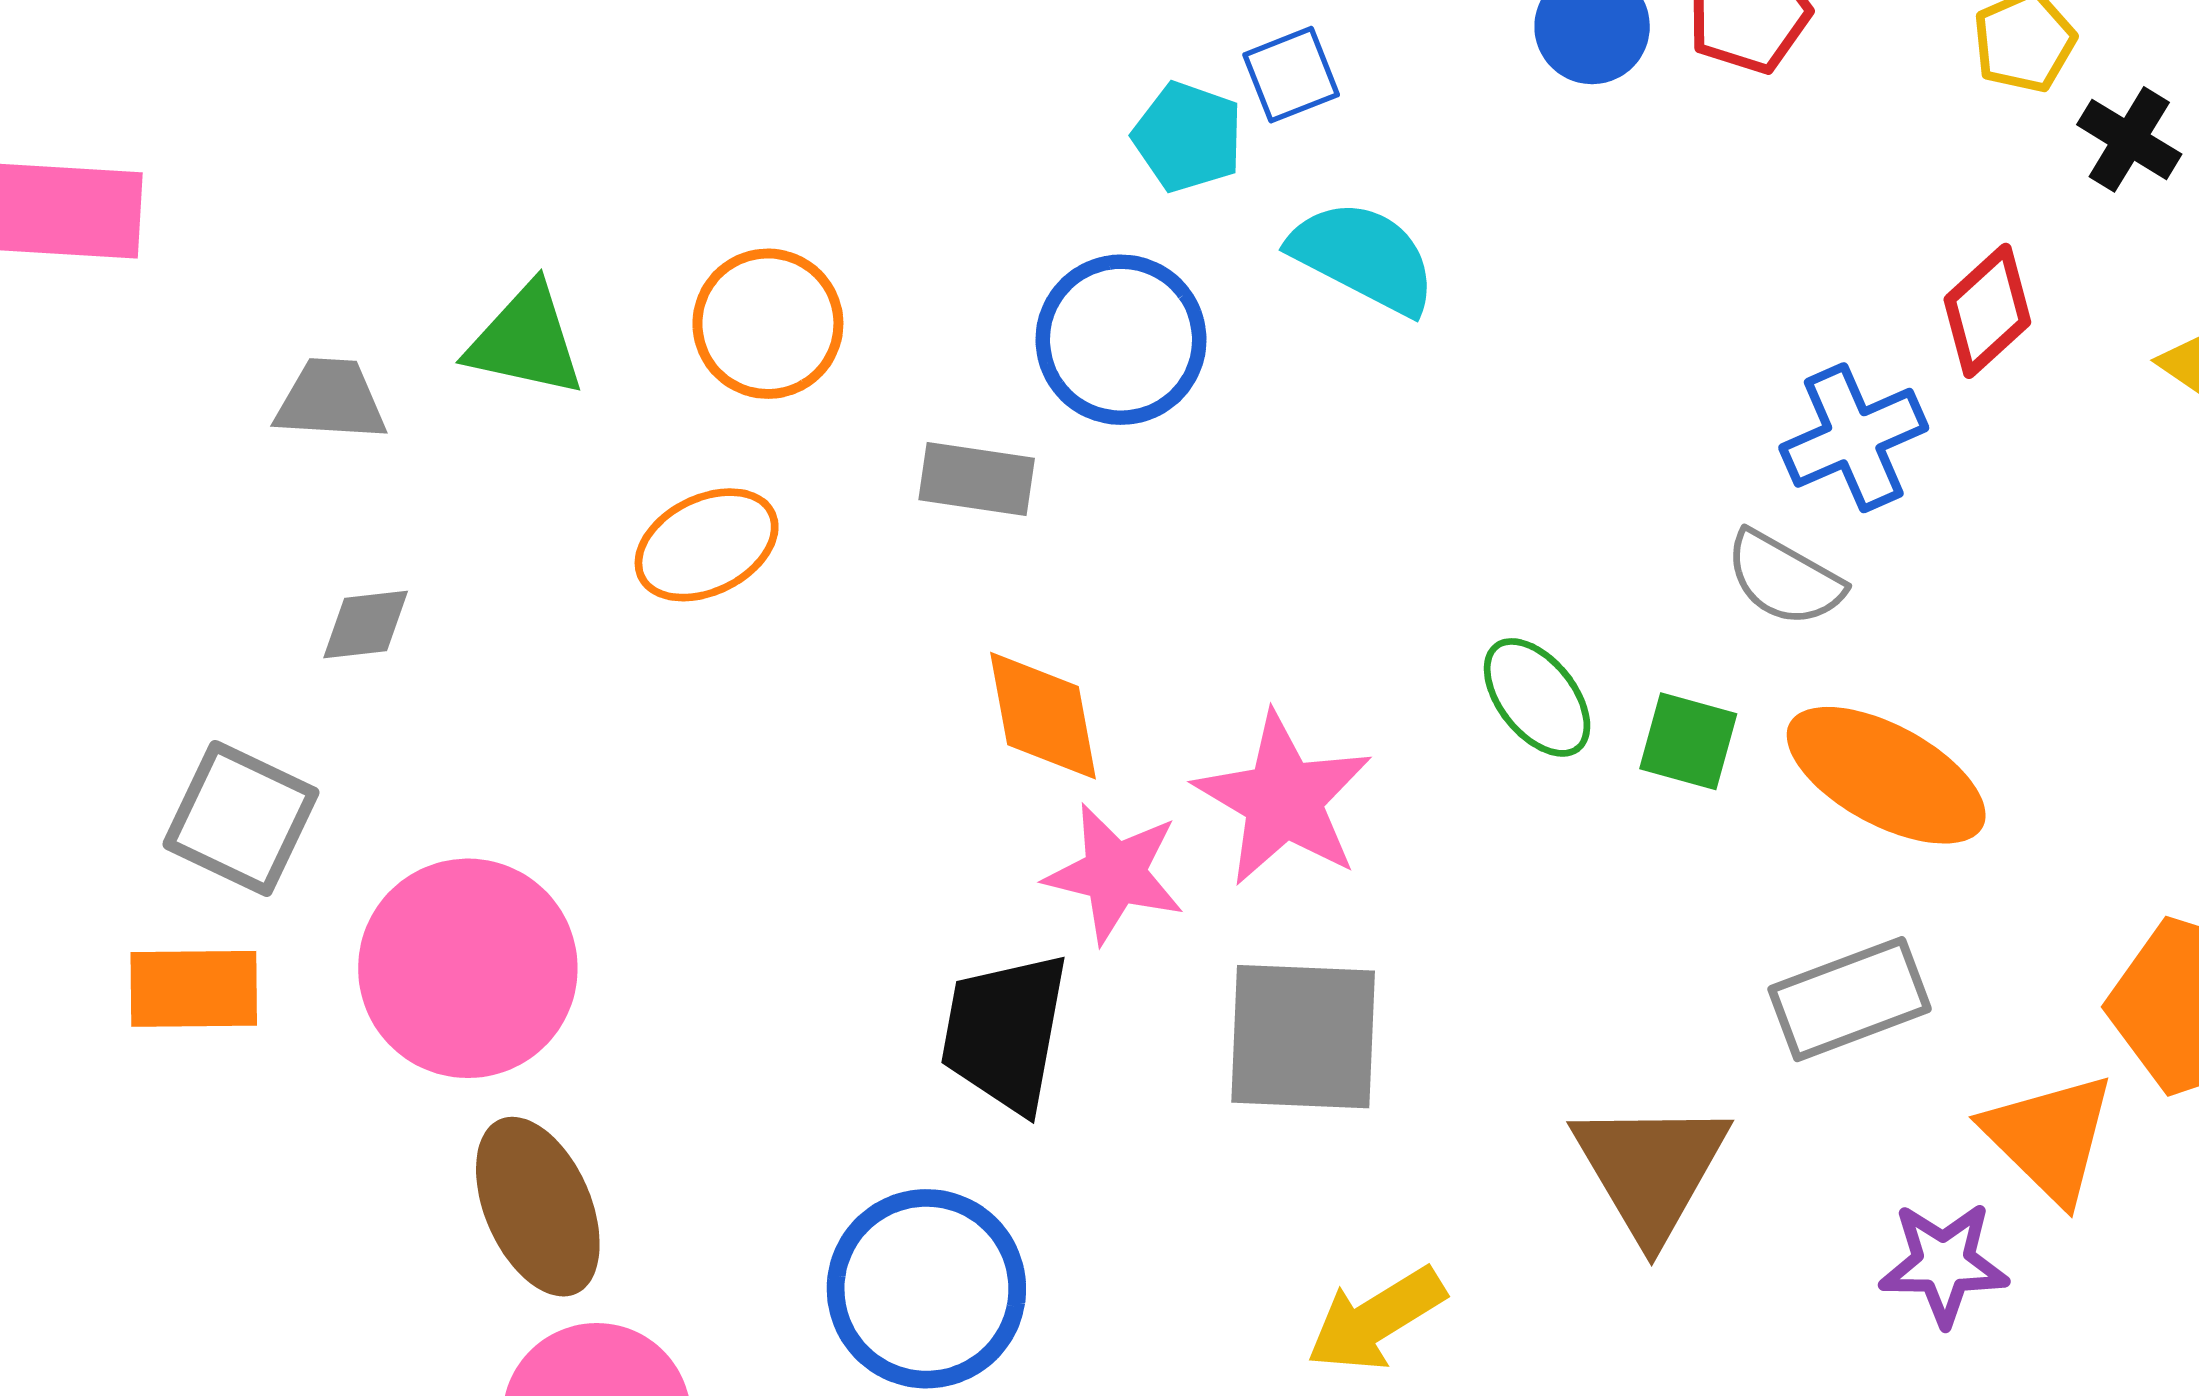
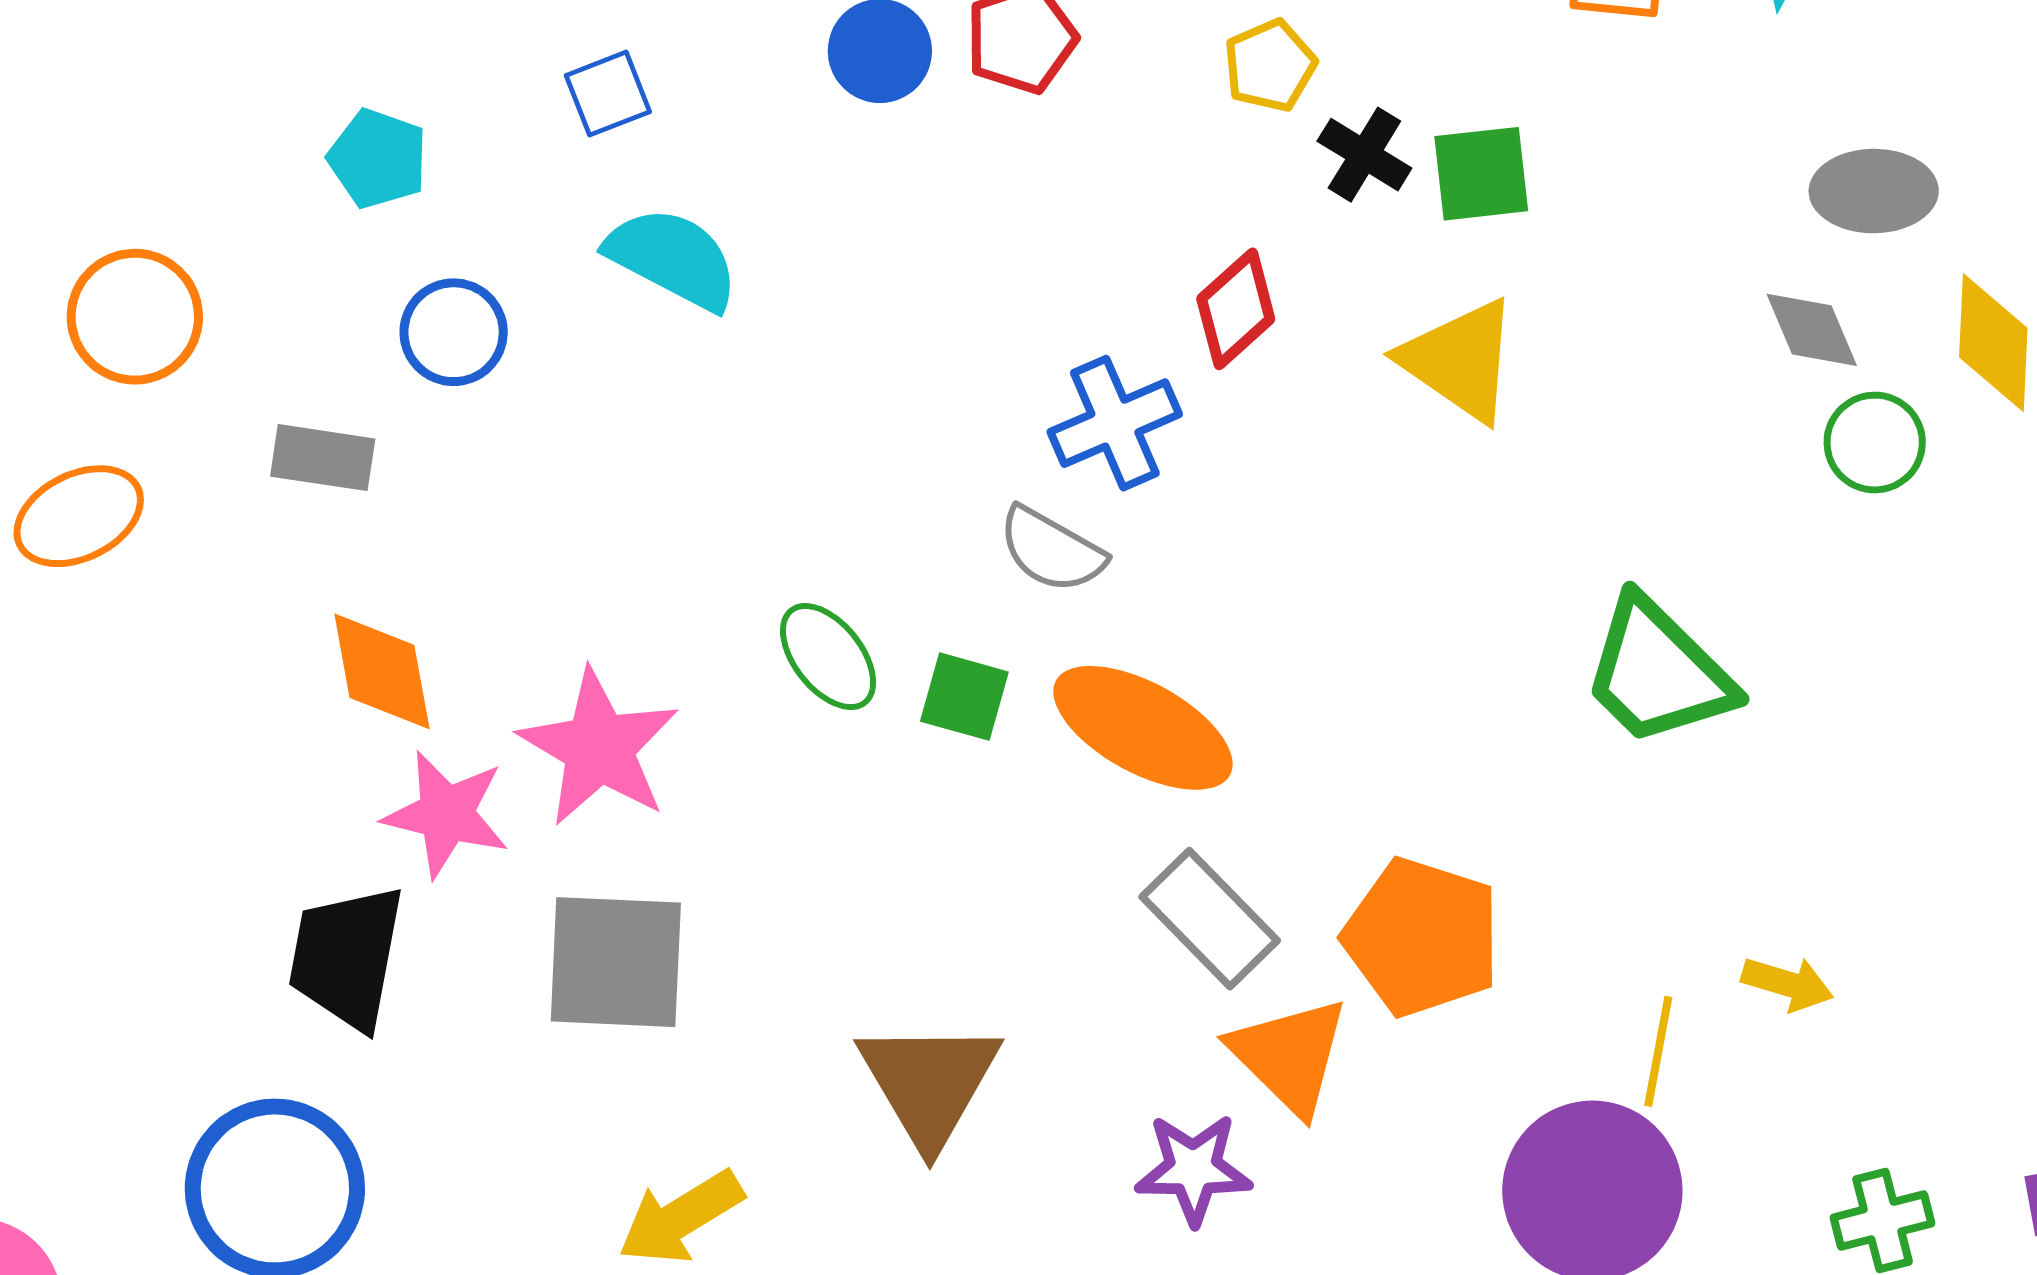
cyan pentagon: (1188, 137) -> (378, 159), moved
blue circle: (1121, 340) -> (454, 332), size x0.7
gray rectangle: (1850, 999) -> (1210, 919), moved, turned 66

